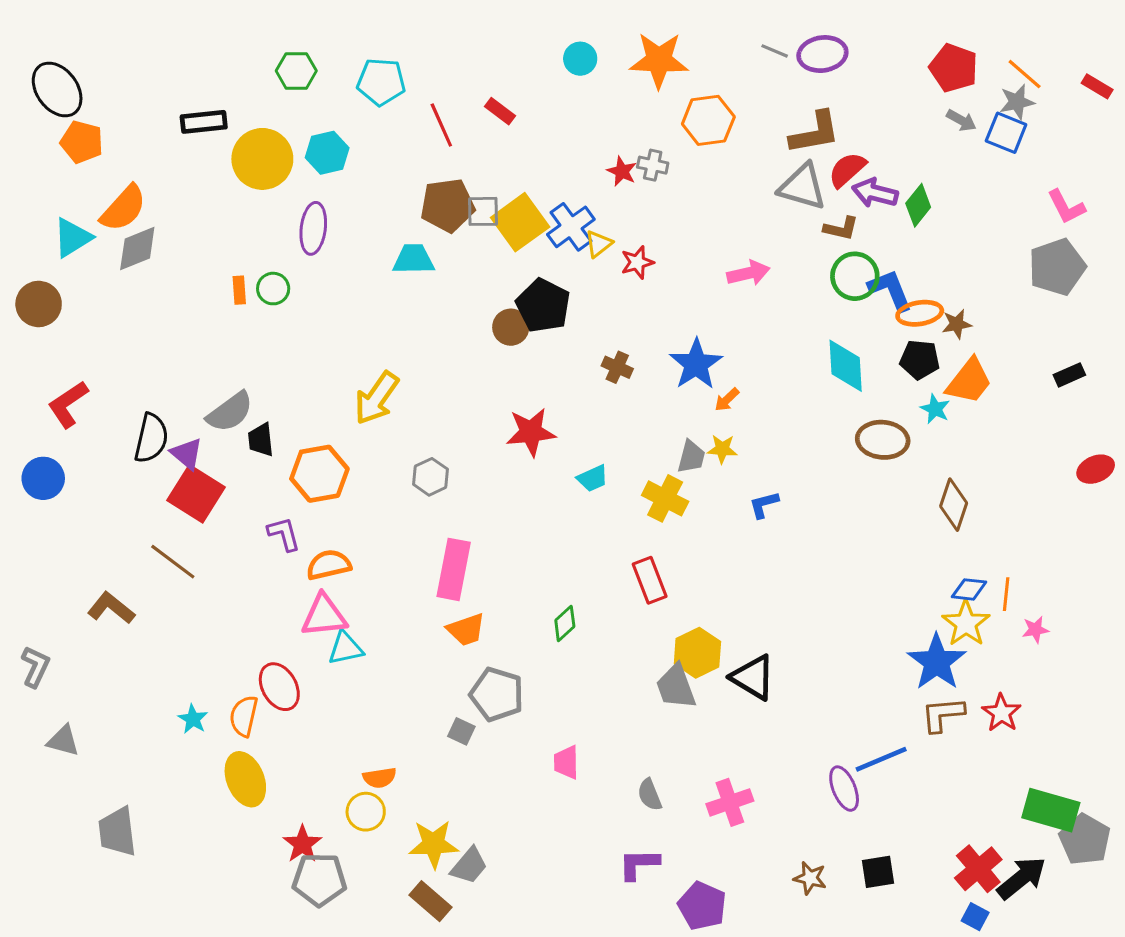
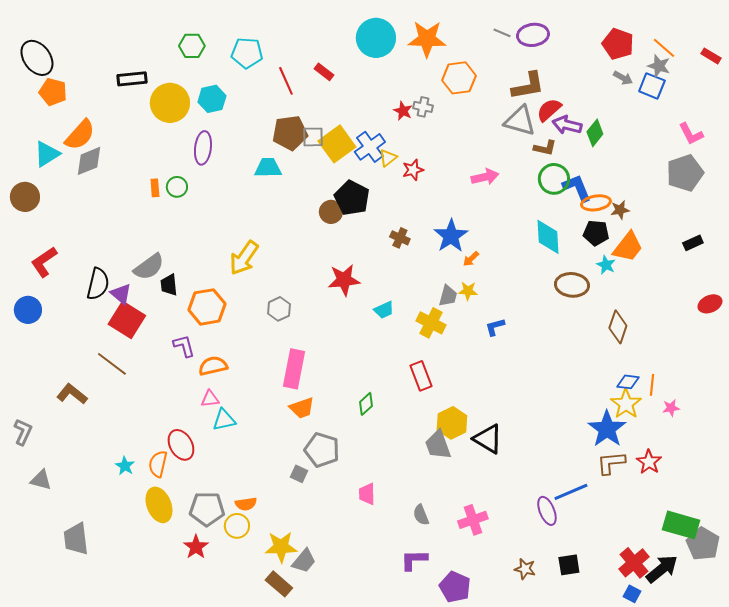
cyan circle: (580, 59) -> (376, 38), size x1.8
gray star: (1017, 102) -> (659, 66), turned 30
pink triangle: (324, 616) -> (210, 399), size x0.6
gray pentagon: (319, 880) -> (207, 509), moved

